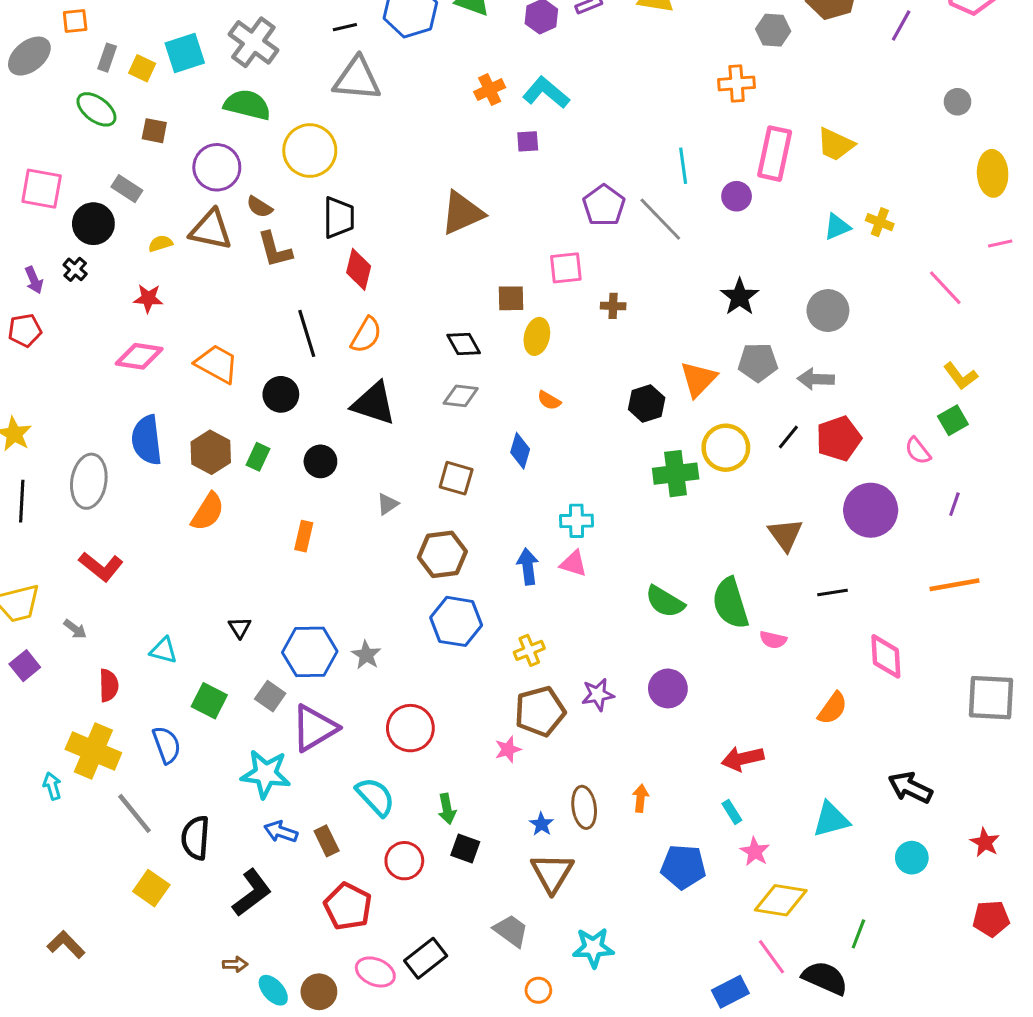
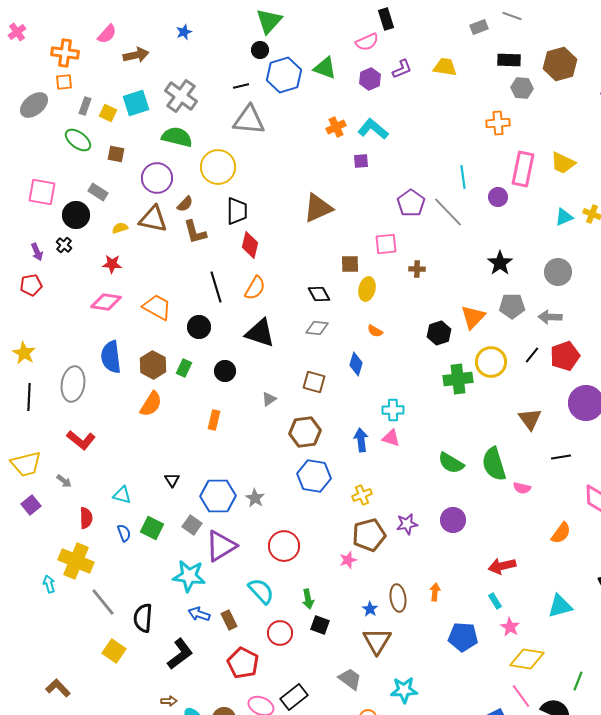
brown semicircle: (260, 207) -> (185, 204), turned -78
blue semicircle: (167, 745) -> (124, 533), moved, size x0.7

